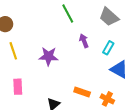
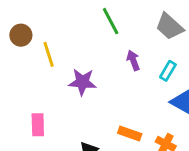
yellow line: (13, 51) -> (49, 54), moved

